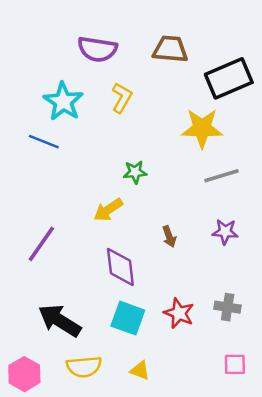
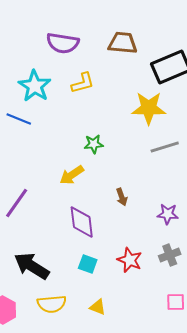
yellow L-shape: (122, 98) -> (83, 83), turned 45
purple star: (225, 232) -> (168, 214), moved
gray cross: (228, 307) -> (170, 255), turned -30
cyan square: (128, 318) -> (88, 264), size x0.7

